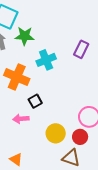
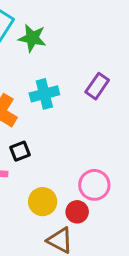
green star: (25, 36) -> (32, 38), moved

